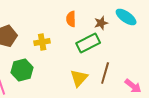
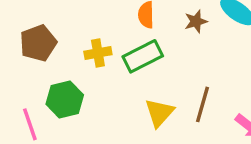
green rectangle: (88, 43) -> (143, 56), moved

